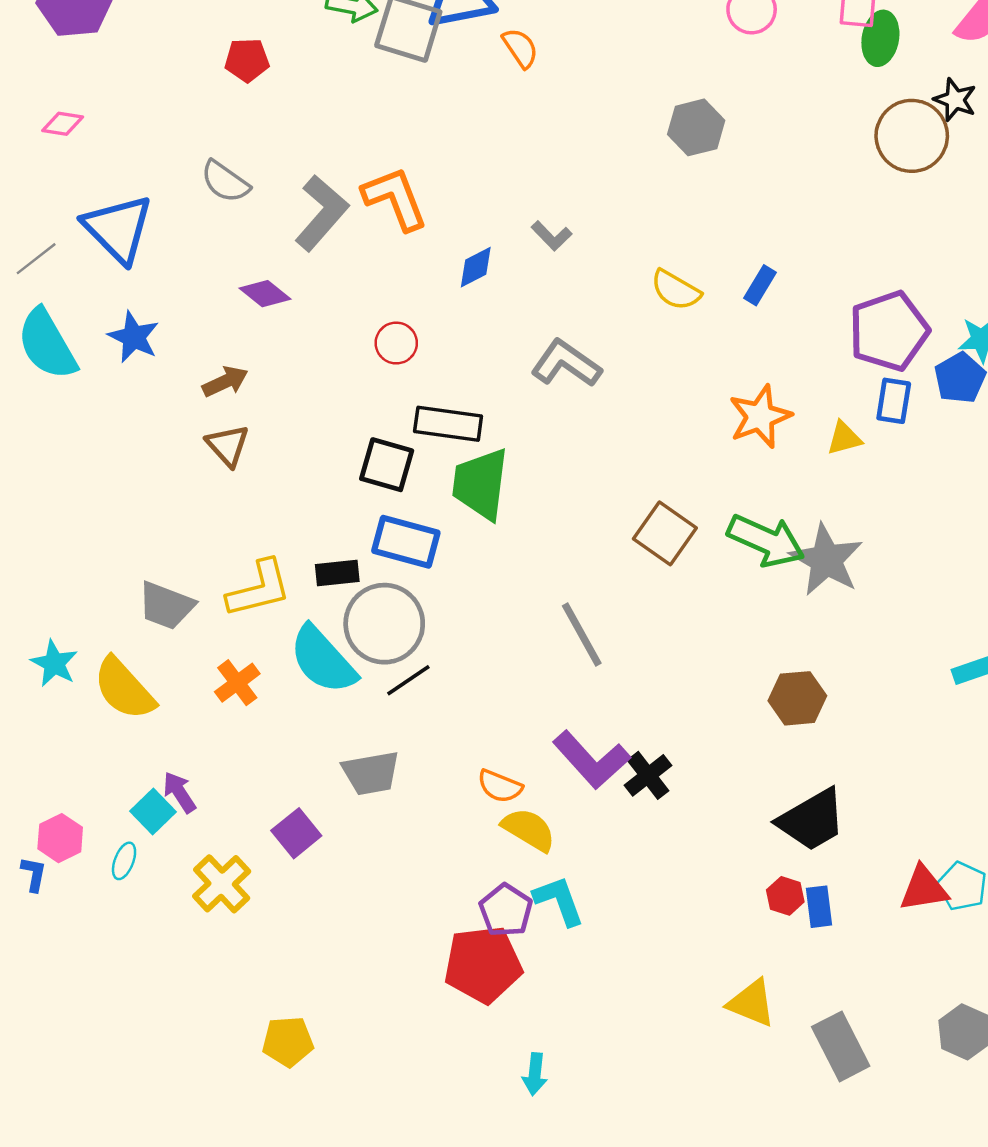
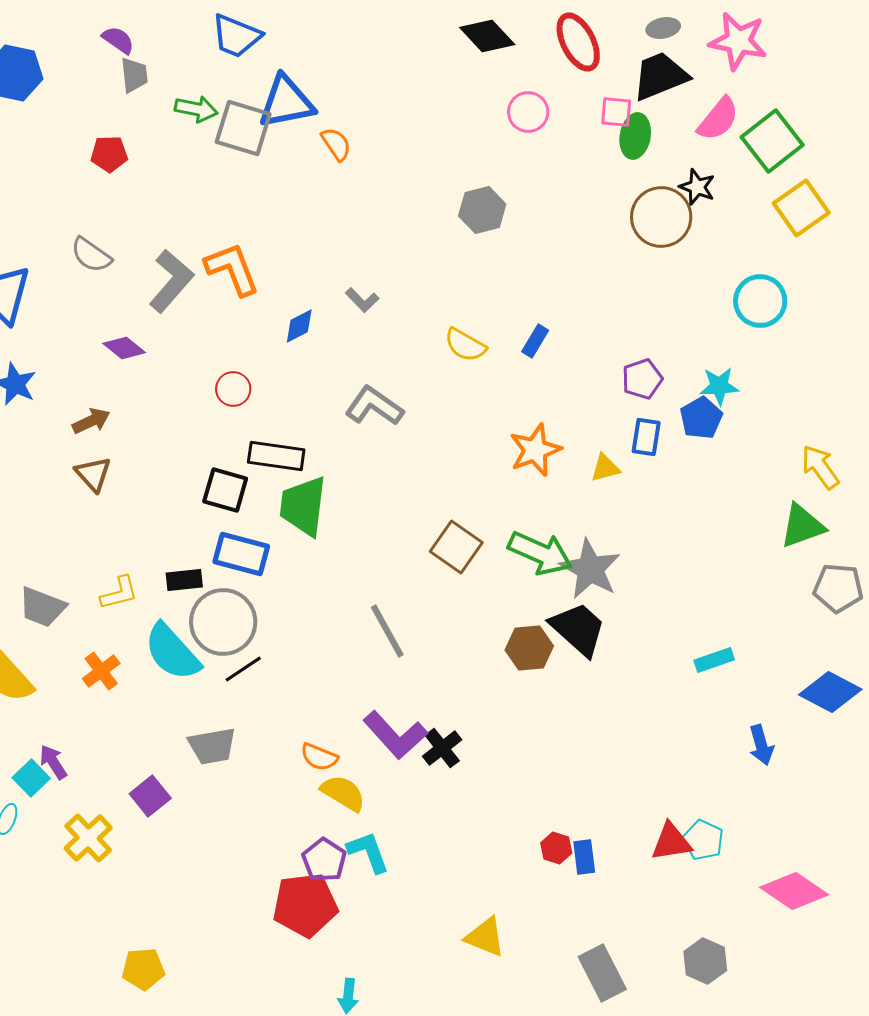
purple pentagon: (889, 331) -> (642, 379), size x0.6
yellow L-shape: (259, 589) -> (119, 593), size x0.7
brown hexagon: (797, 698) -> (529, 648), moved
black trapezoid: (812, 820) -> (578, 629), moved, turned -108
yellow triangle: (752, 1003) -> (485, 937), moved

